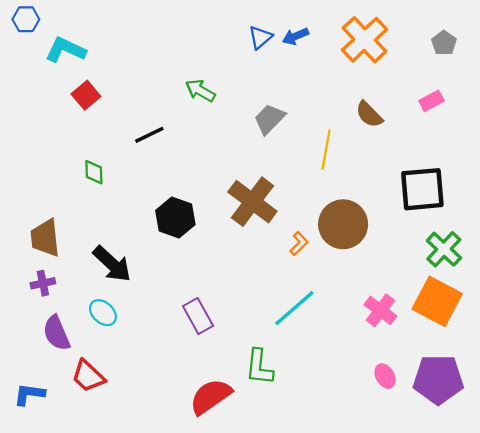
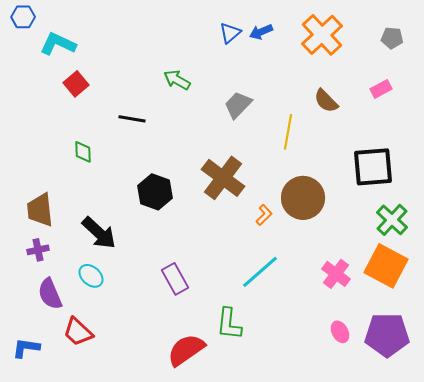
gray pentagon: (444, 43) -> (392, 38), turned -30
black line: (149, 135) -> (132, 119), turned 36

